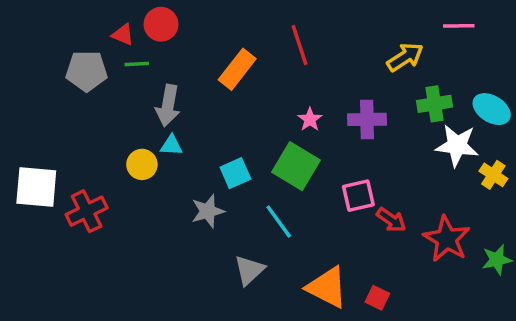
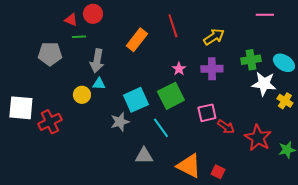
yellow arrow: (405, 57) -> (214, 37), moved
gray pentagon: (87, 71) -> (50, 54), moved
green square: (296, 166) -> (171, 96), turned 32
cyan square: (235, 173) -> (136, 100), size x1.4
gray triangle: (249, 270) -> (144, 156), turned 42

